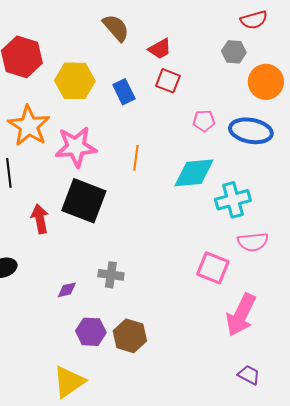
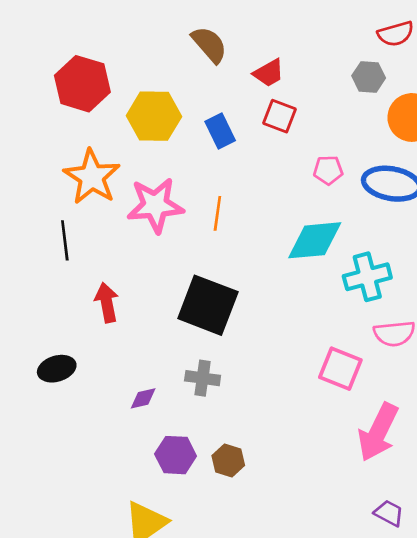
orange line: (136, 158) -> (217, 213), moved
black square: (84, 201) -> (208, 305), moved
brown hexagon: (130, 336) -> (228, 460), size x0.7

